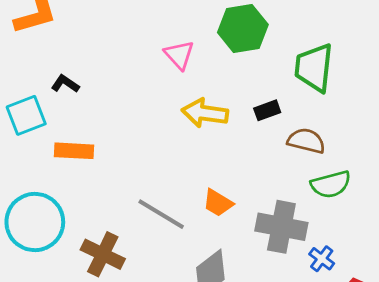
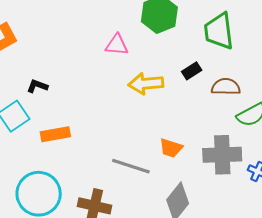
pink triangle: (179, 55) -> (117, 45), turned -30

